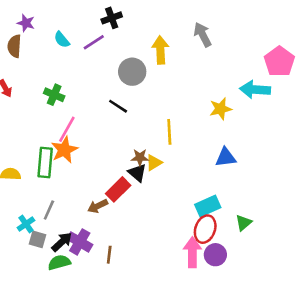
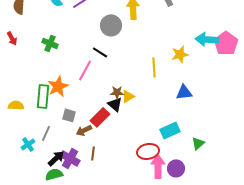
pink pentagon: (279, 61) -> (226, 43), moved
pink line: (67, 129) -> (85, 70), moved
yellow line: (169, 132) -> (154, 67), moved
red ellipse: (205, 229) -> (148, 151), moved, turned 60
gray square: (37, 239) -> (69, 115), moved
brown line: (109, 255) -> (93, 153), moved

